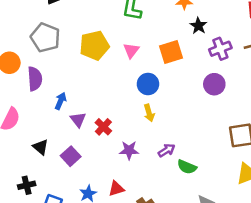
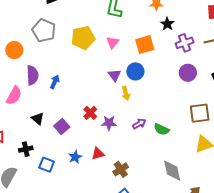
purple semicircle: (35, 79) -> (33, 75), moved
blue circle: (148, 84) -> (135, 71), moved
purple circle: (214, 84) -> (188, 73), moved
purple triangle: (78, 120) -> (115, 75), moved
red cross: (103, 127) -> (90, 113), moved
green semicircle: (187, 167) -> (162, 129), moved

